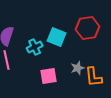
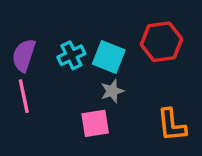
cyan cross: (35, 47) -> (71, 55), moved
gray star: (78, 68) -> (112, 91), moved

